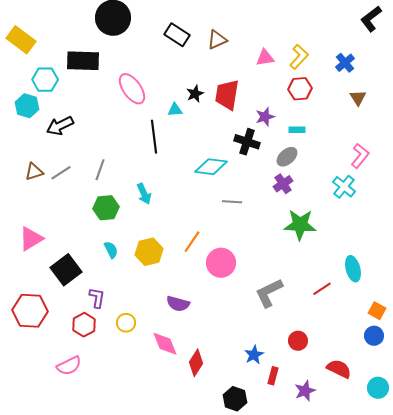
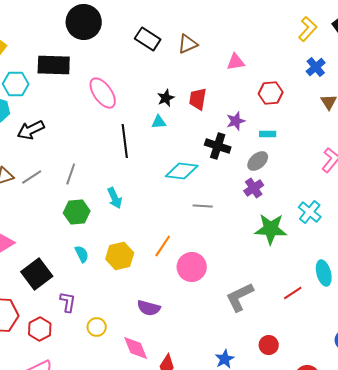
yellow L-shape: (299, 57) -> (308, 29), moved
red trapezoid: (227, 95) -> (198, 99), size x0.7
cyan triangle: (175, 110) -> (159, 122), moved
cyan cross: (344, 187) -> (310, 212), moved
red hexagon: (84, 325) -> (40, 329), moved

